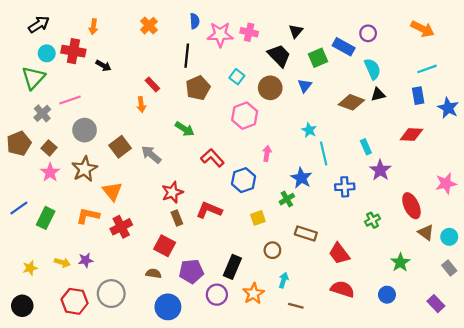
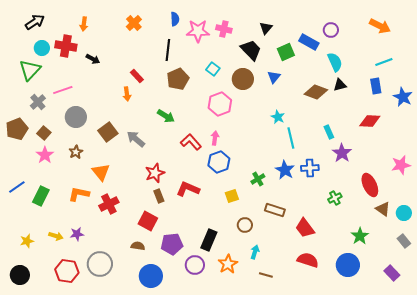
pink arrow: (267, 153) -> (215, 138), moved
brown star: (85, 169) -> (76, 152), size x0.6
blue star: (301, 178) -> (285, 170), moved
blue circle: (387, 295) -> (348, 265), size x1.5

